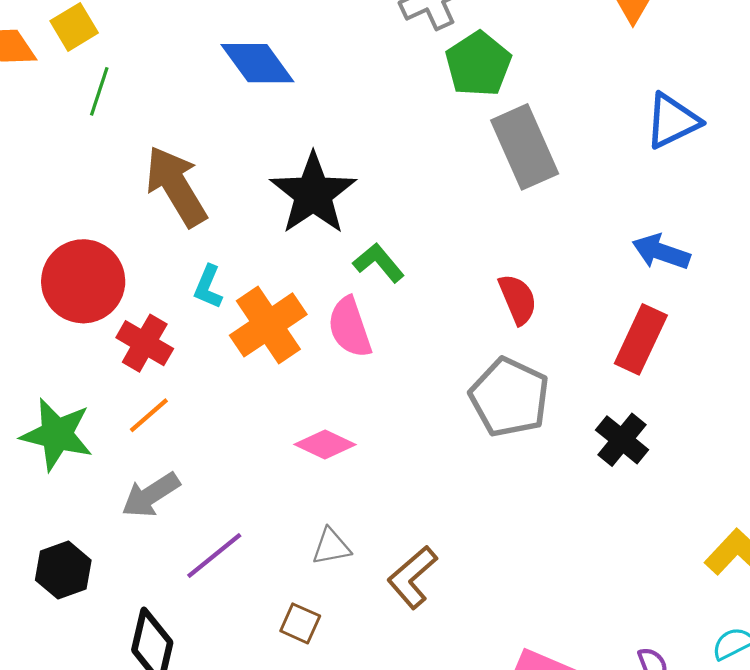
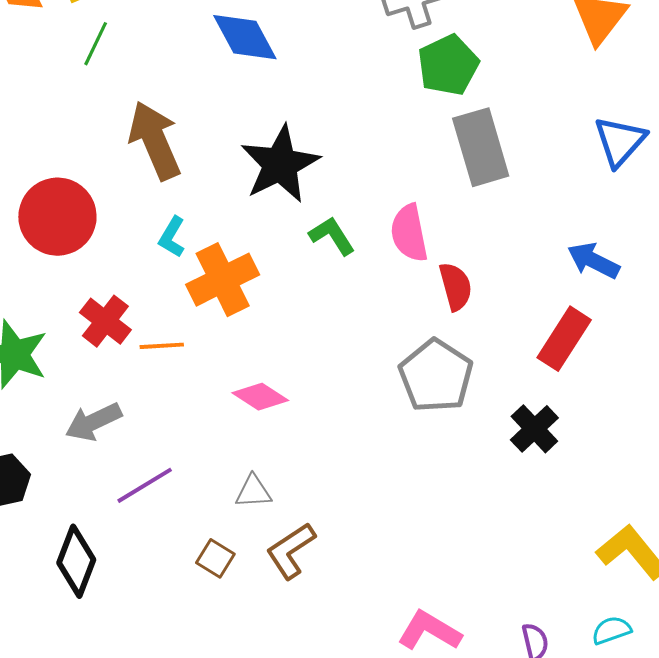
blue triangle: (672, 121) -> (620, 141), turned -30
pink semicircle: (350, 327) -> (409, 233), moved
red cross: (145, 343) -> (105, 321), moved
orange line: (149, 415) -> (162, 346), moved, turned 30
brown L-shape: (412, 577) -> (291, 551), moved

